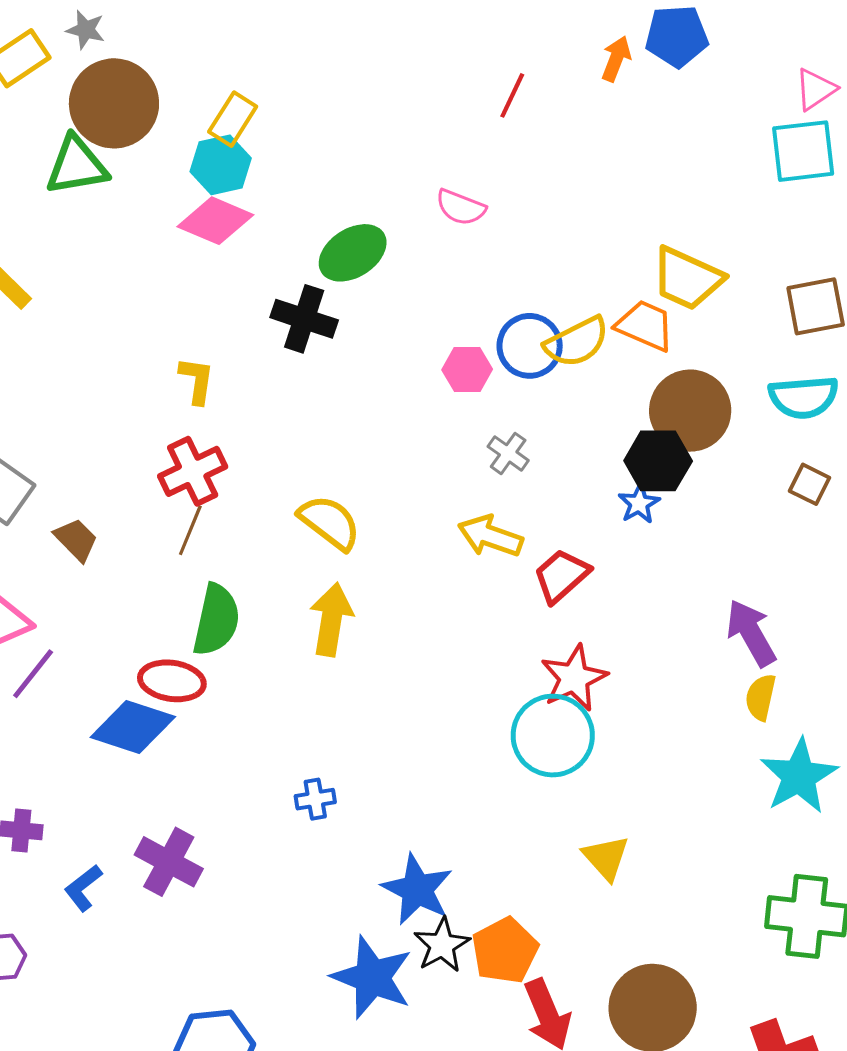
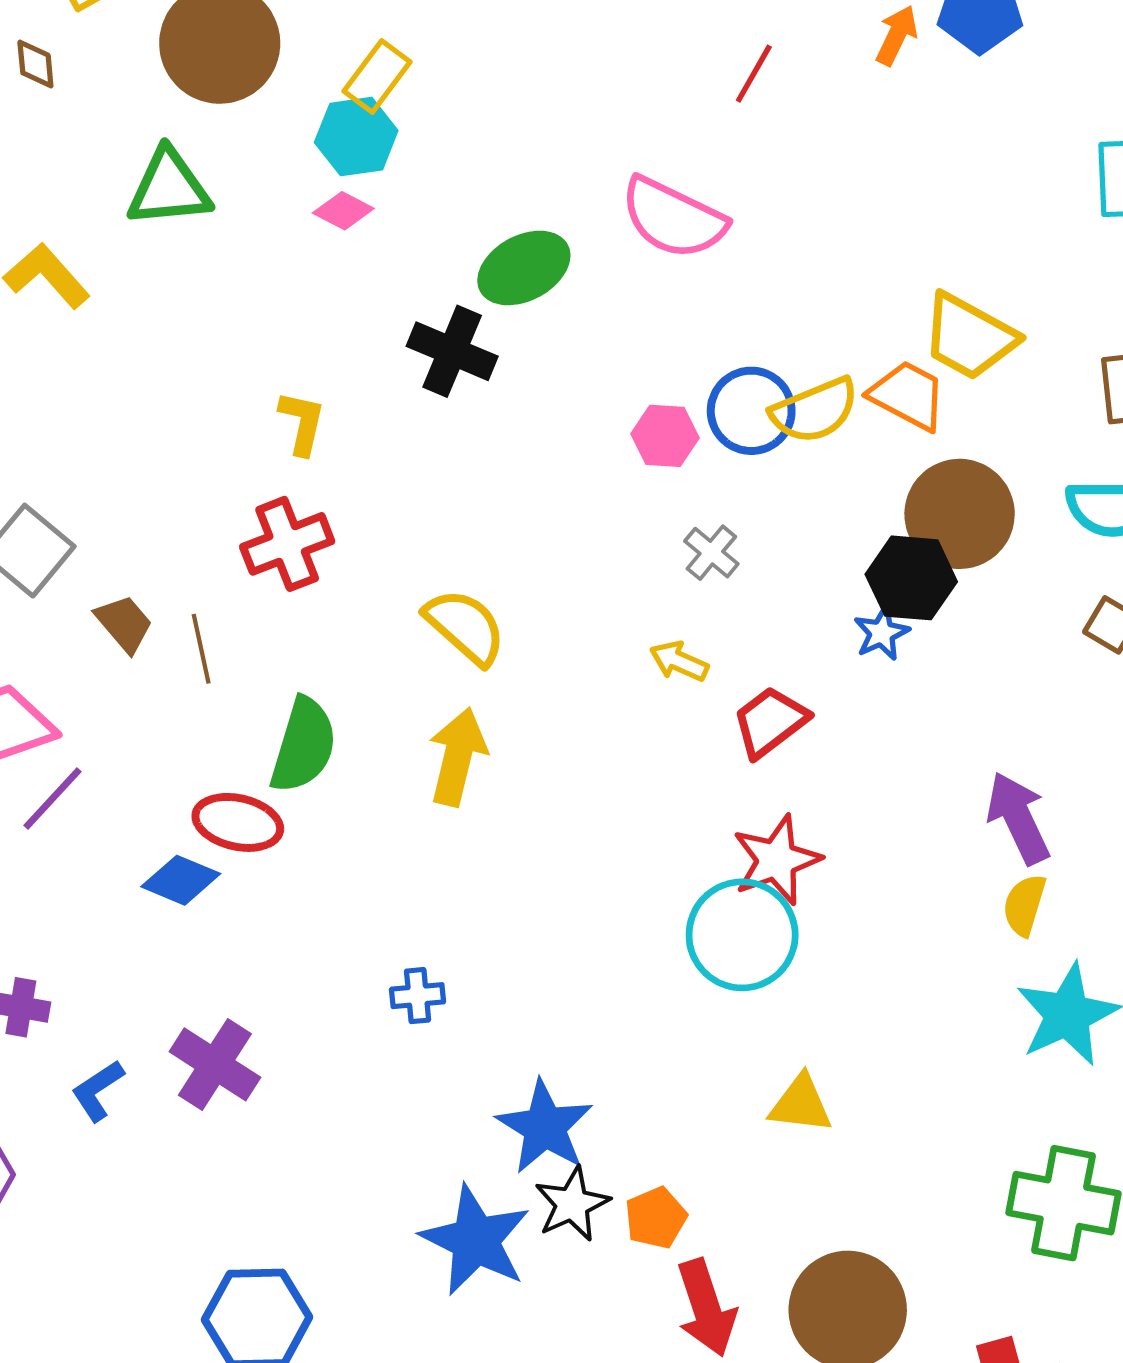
green triangle: (77, 166) -> (169, 188), moved
pink semicircle: (461, 207) -> (673, 218), size x1.6
pink diamond: (215, 221) -> (343, 211), size x0.6
brown line: (190, 530) -> (201, 649), moved, turned -39
yellow arrow: (490, 536) -> (679, 661), size x0.7
blue diamond: (133, 727) -> (181, 880), size x0.7
yellow triangle: (606, 858) -> (801, 1104), turned -46
orange pentagon: (505, 950) -> (656, 1218), size x0.7

